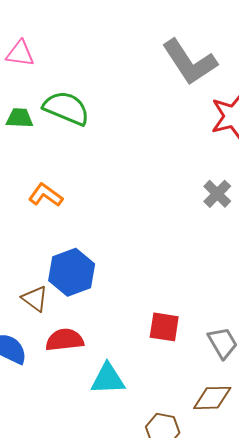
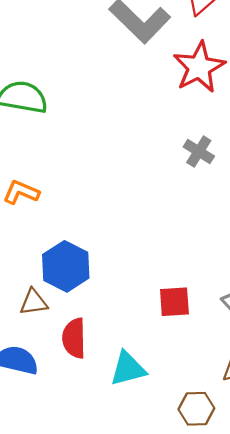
brown triangle: (35, 299) -> (34, 302), turned -32
red semicircle: (65, 340) -> (74, 338), turned -72

